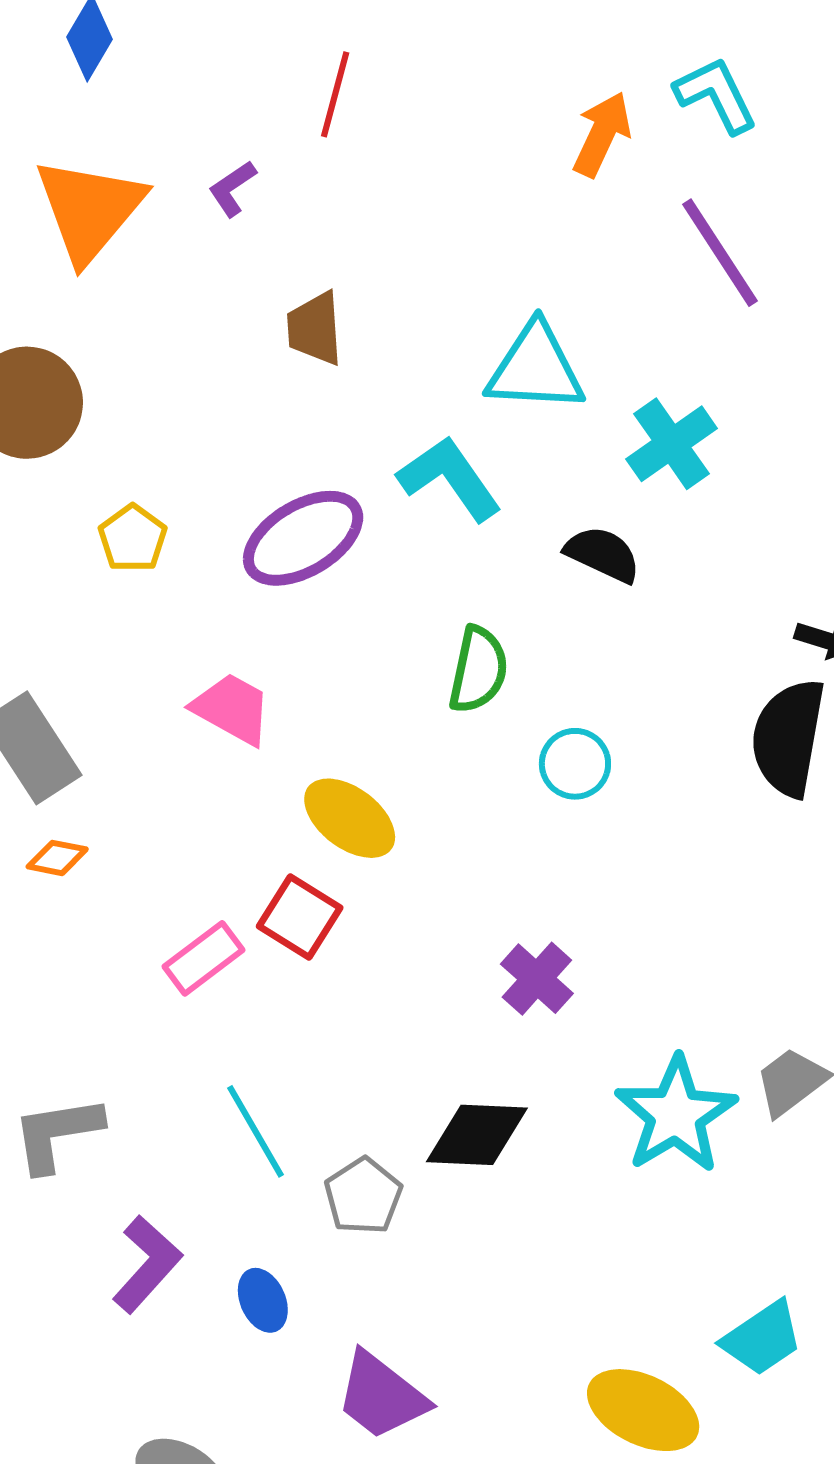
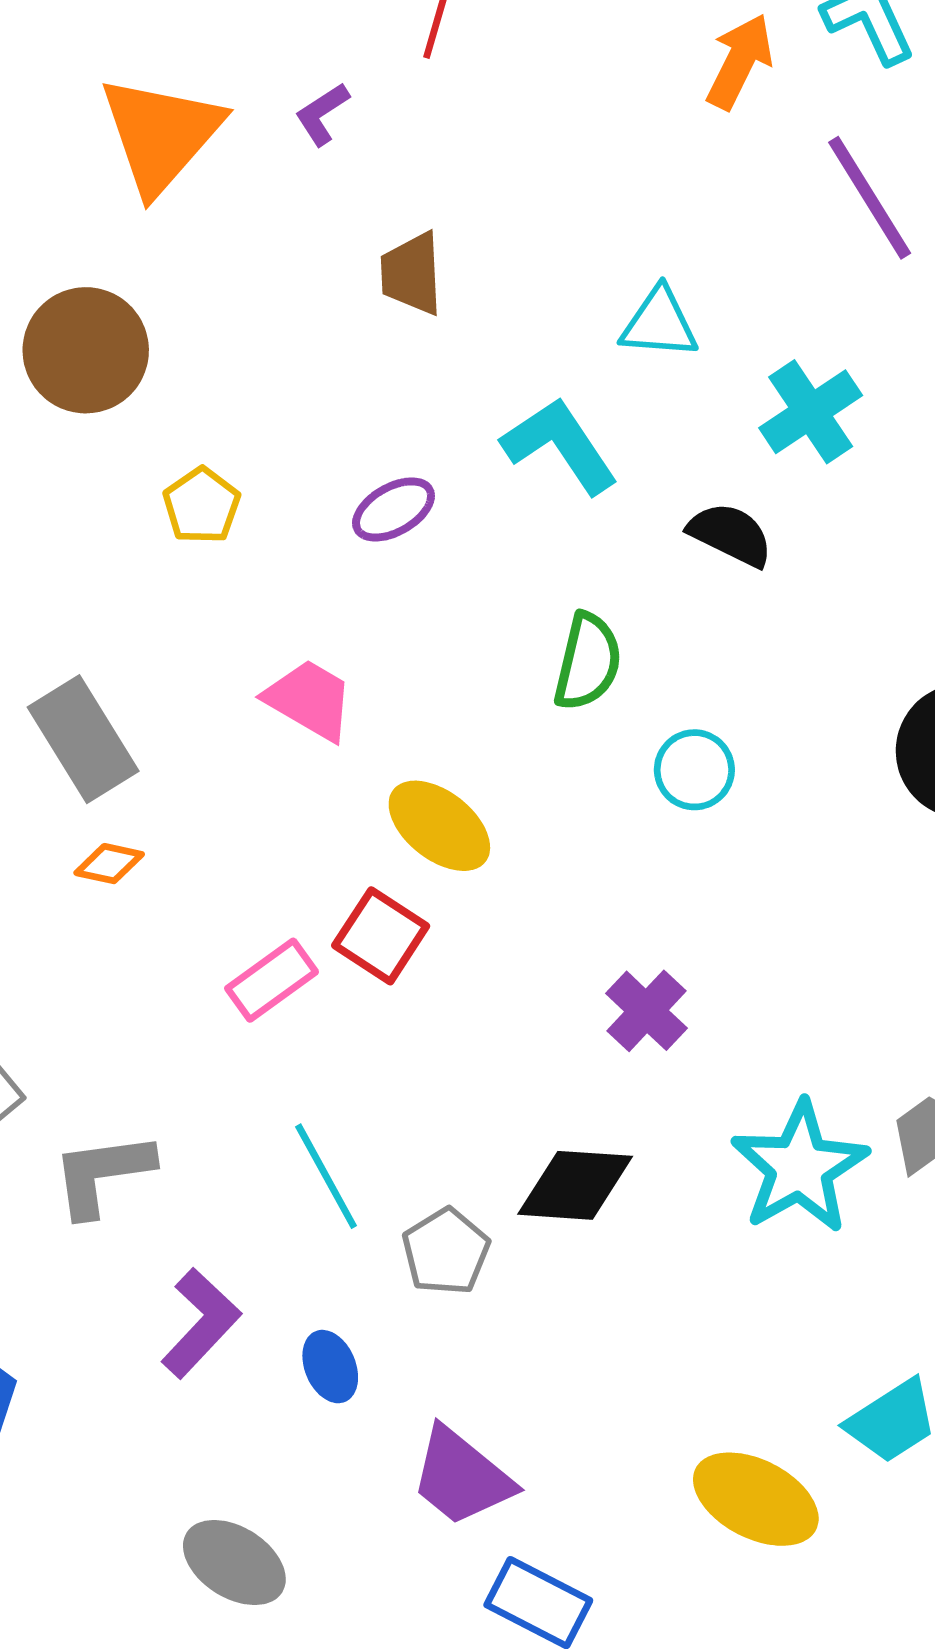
cyan triangle: (535, 368) -> (659, 323), size x0.7
purple ellipse: (303, 538) -> (394, 509), size x0.6

